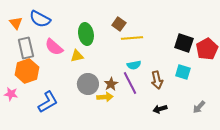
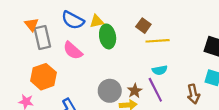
blue semicircle: (40, 19) -> (73, 20), moved
gray rectangle: (26, 48) -> (42, 38), moved
yellow triangle: (77, 56) -> (97, 21), moved
brown arrow: (157, 80) -> (193, 94), moved

